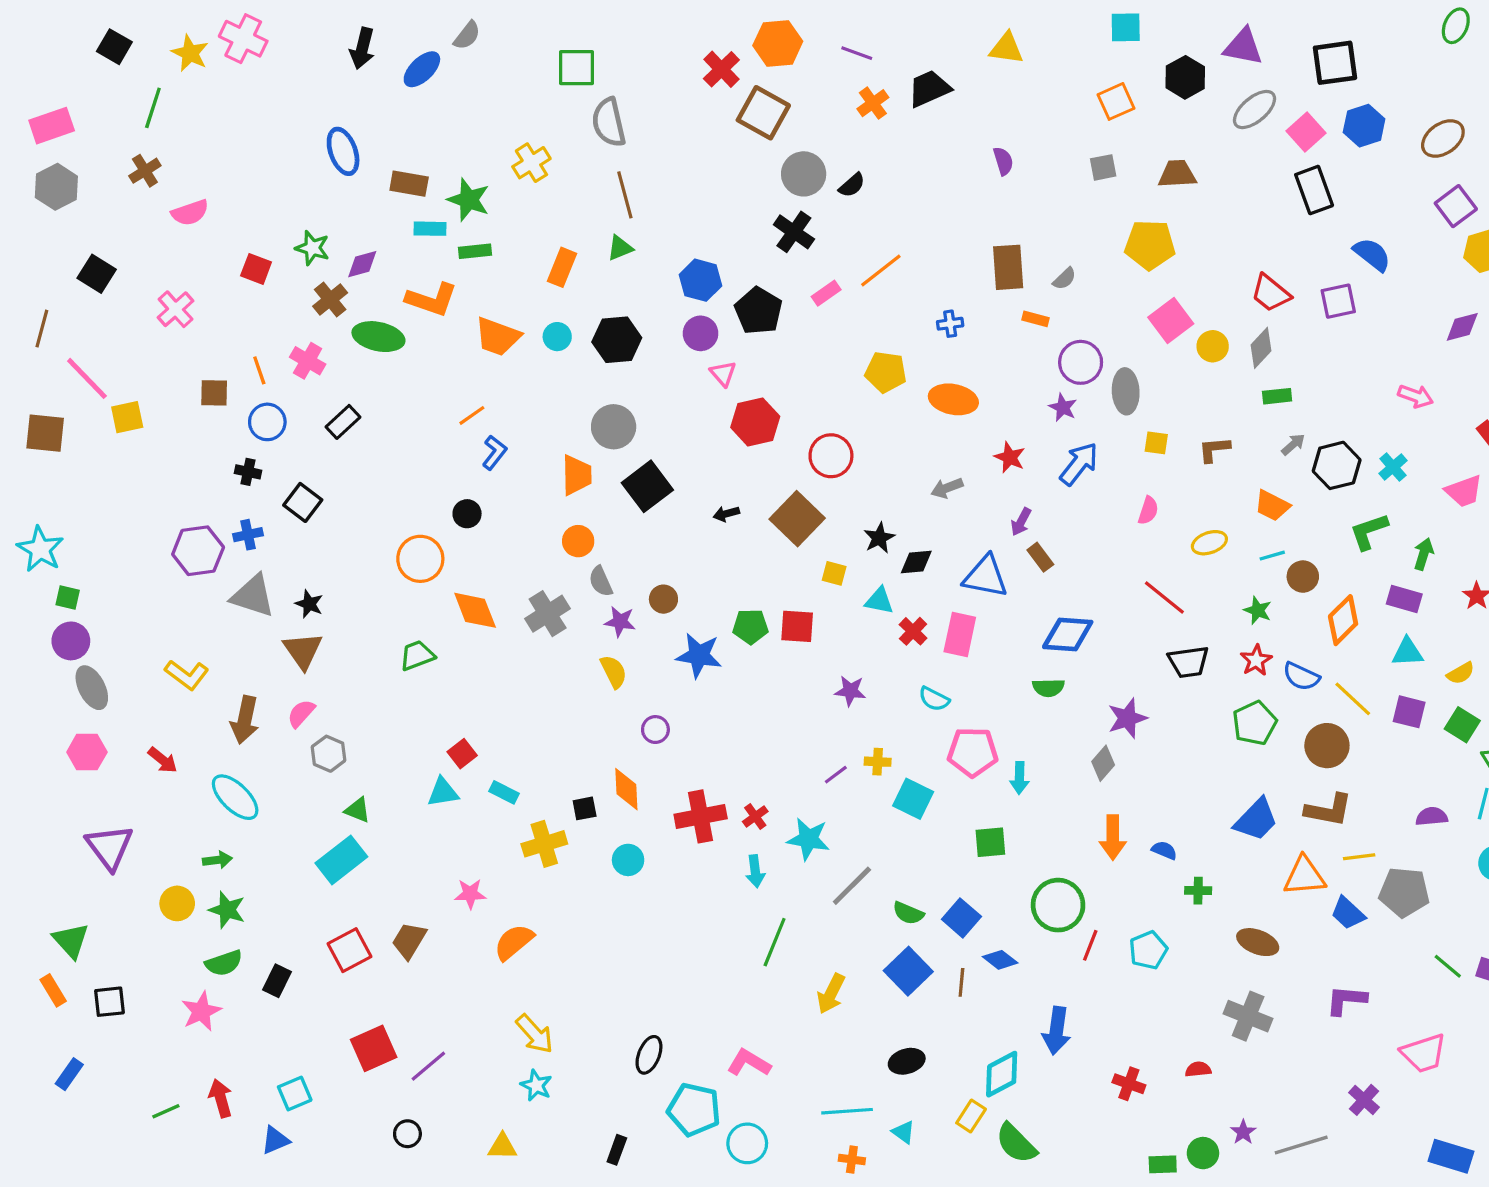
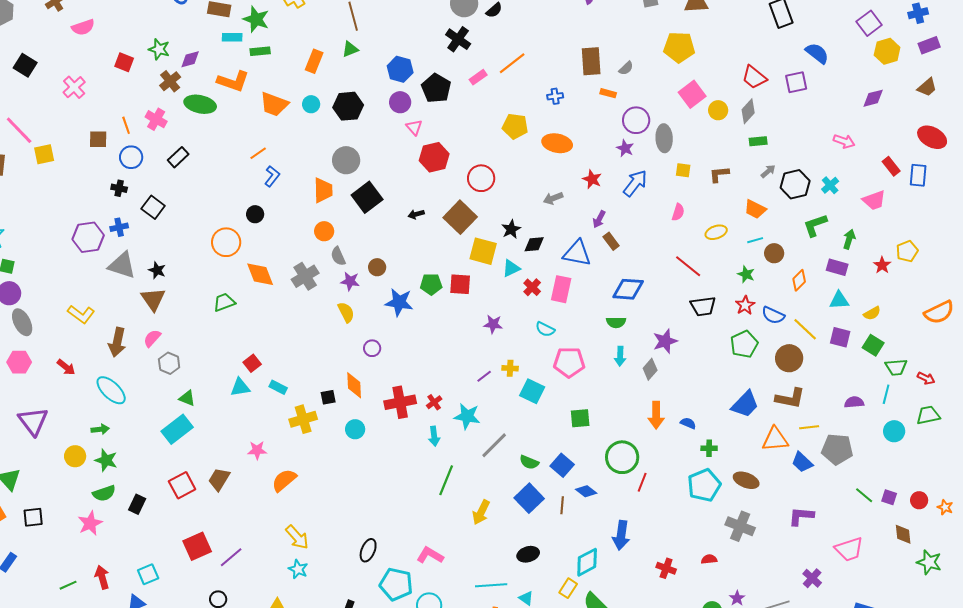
yellow square: (834, 573) -> (483, 251), size x1.8
cyan triangle: (879, 601) -> (511, 268), turned -36
orange diamond: (1343, 620) -> (799, 280), size x0.7
cyan arrow: (1019, 778) -> (620, 356), moved
cyan pentagon: (1148, 950) -> (704, 485), moved, size x1.4

